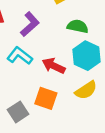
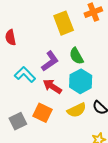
purple L-shape: (30, 24) -> (50, 61), moved
green semicircle: (78, 26) -> (76, 56), turned -138

